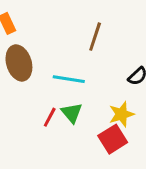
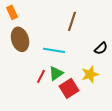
green triangle: (72, 113) -> (56, 73), turned 35
red square: (113, 139) -> (69, 88), moved

